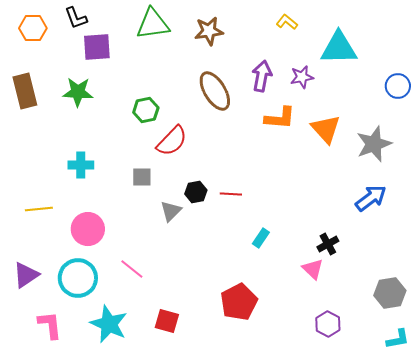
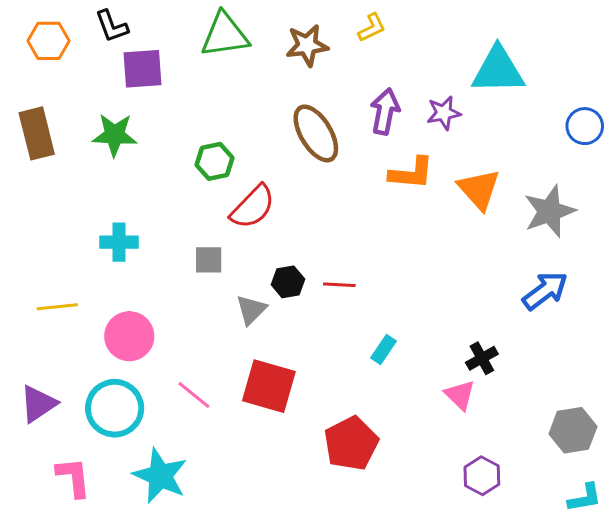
yellow L-shape: (287, 22) -> (372, 28), moved, turned 115
red square: (167, 321) -> (269, 386), moved, size x1.5

